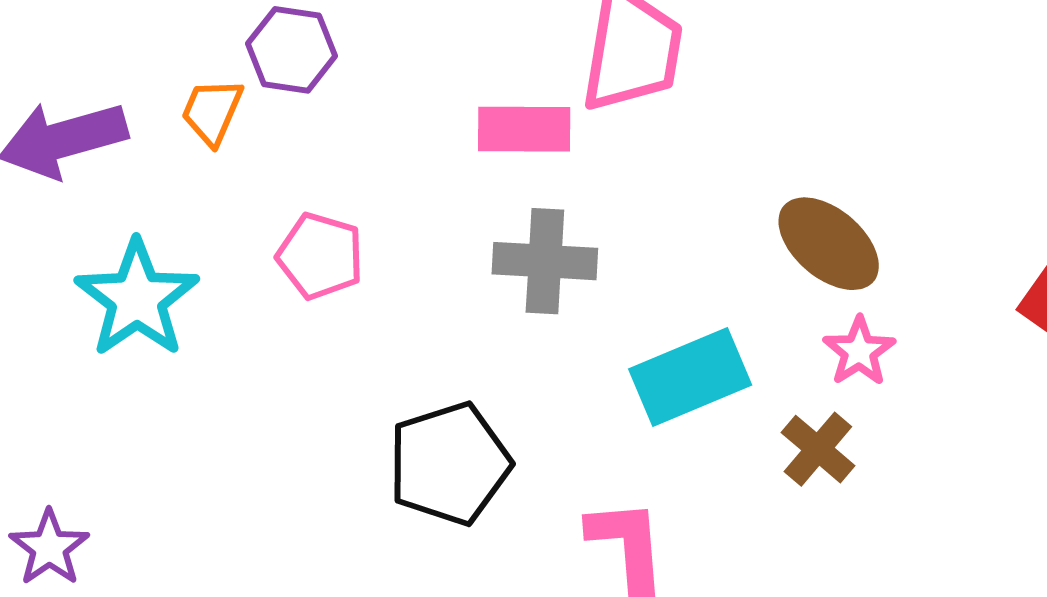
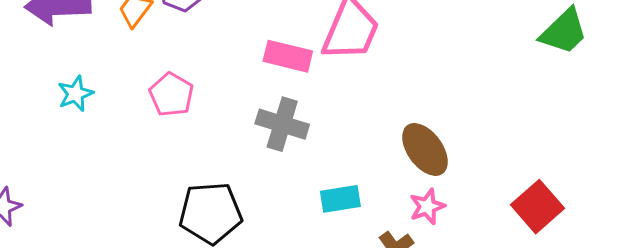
cyan star: (137, 299) -> (75, 94), size x0.6
cyan rectangle: (690, 377) -> (340, 199), size x0.7

